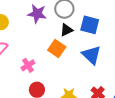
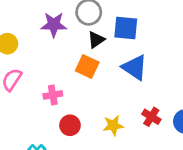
pink cross: (28, 65) -> (53, 95), turned 32

